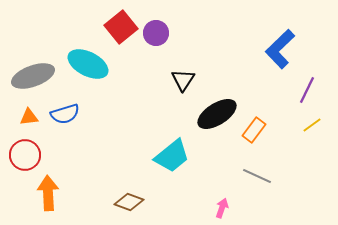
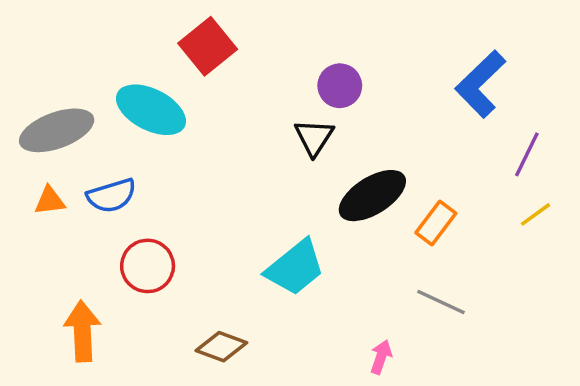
purple circle: (156, 33) -> (340, 86), moved
red circle: (25, 155) -> (148, 266), moved

